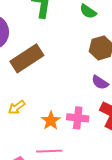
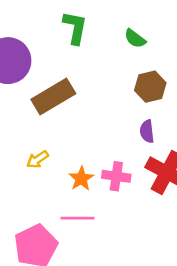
purple semicircle: (100, 82) -> (147, 131), turned 48

